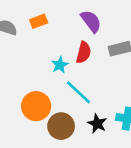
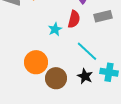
cyan line: (79, 92) -> (87, 51), moved

